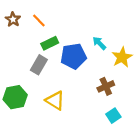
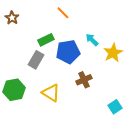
orange line: (39, 21) -> (63, 13), moved
brown cross: (106, 86) -> (84, 80), moved
cyan square: (113, 116) -> (115, 107), moved

